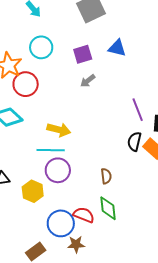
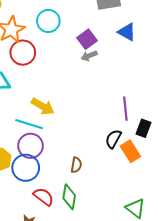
blue triangle: (117, 48) -> (127, 32), moved
purple square: (83, 54) -> (87, 39), turned -36
gray arrow: (88, 81) -> (89, 56), moved
blue circle: (61, 223) -> (26, 168), moved

